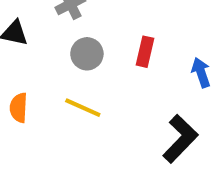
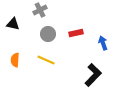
red rectangle: (145, 52) -> (76, 33), turned 64

